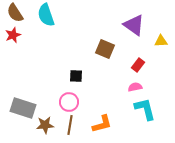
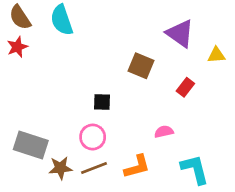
pink semicircle: (135, 87) -> (164, 132), moved
cyan L-shape: (145, 109) -> (195, 169), moved
brown line: (70, 125) -> (94, 168), turned 60

